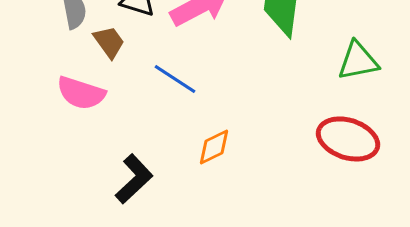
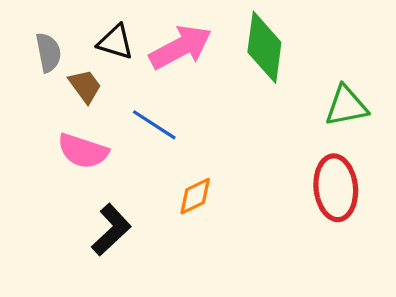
pink semicircle: (81, 93) -> (83, 151), moved
red ellipse: (348, 139) -> (336, 188), turned 66

